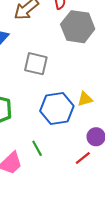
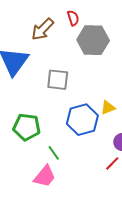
green line: (37, 148) -> (54, 153), moved

